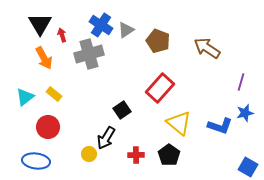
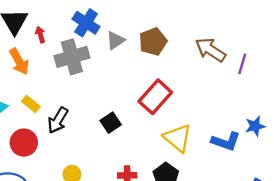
gray triangle: (126, 30) -> (115, 40), moved
brown pentagon: (158, 41) -> (153, 42), turned 30
purple line: (241, 82) -> (242, 64), moved
black arrow: (106, 138) -> (58, 120), moved

